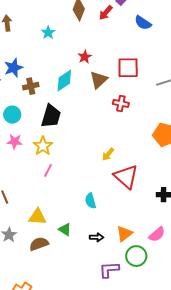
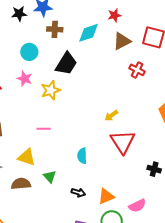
pink line: (48, 170) -> (44, 129), moved, turned 48

